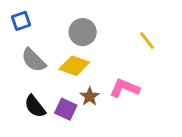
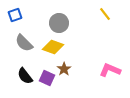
yellow line: (147, 40) -> (105, 14), moved
pink L-shape: (125, 88) -> (110, 70), moved

